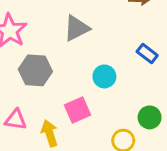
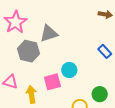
gray triangle: (76, 28) -> (49, 33), moved
cyan circle: (104, 76) -> (69, 70), moved

